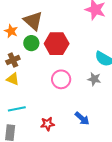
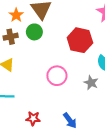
red hexagon: (57, 44) -> (80, 40), moved
brown cross: (13, 60) -> (11, 37), moved

